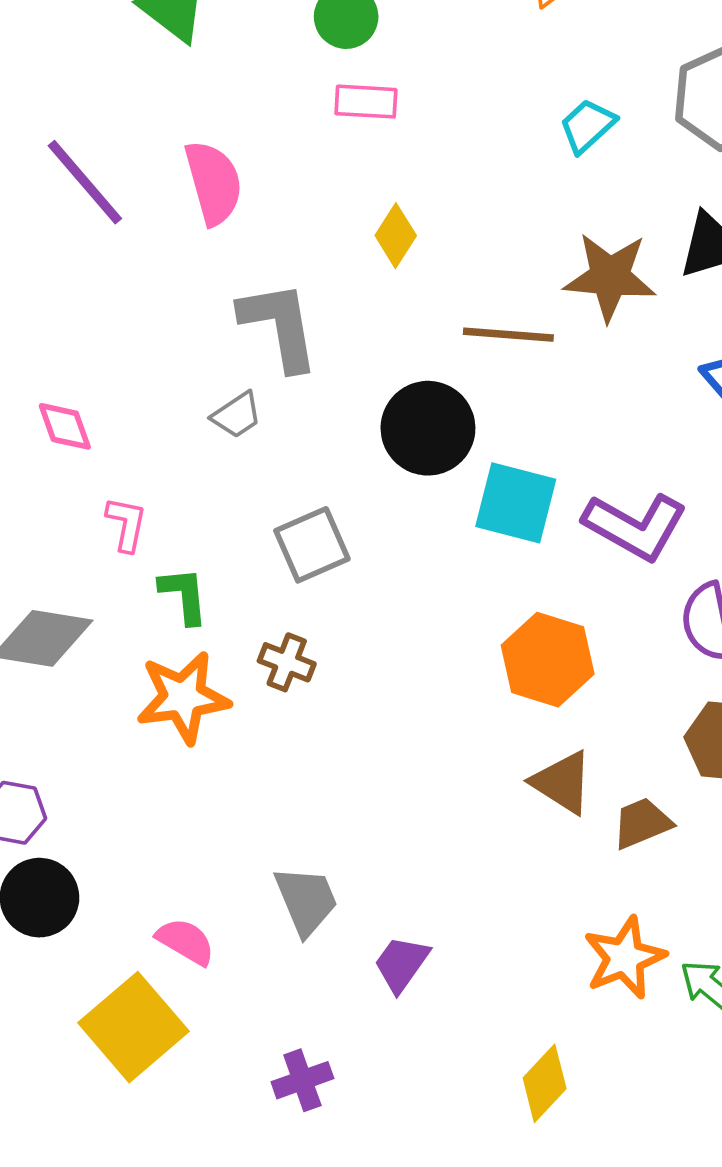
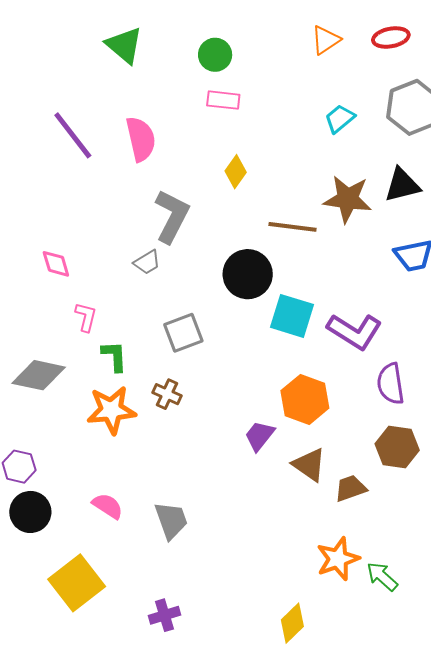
gray L-shape: (279, 326) -> (172, 216), turned 34
pink semicircle: (186, 941) -> (108, 506), moved
purple trapezoid: (401, 964) -> (259, 436), moved

